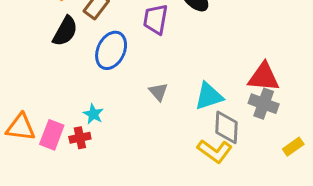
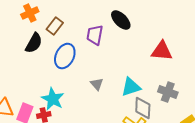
red triangle: (264, 77) -> (162, 51), moved
cyan star: (93, 114) -> (53, 99), size x1.6

